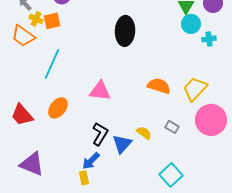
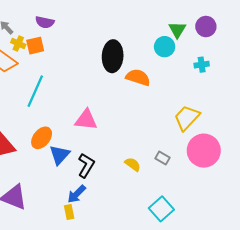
cyan circle: (191, 24) -> (165, 47), moved
orange semicircle: (159, 86) -> (138, 77), moved
blue triangle: (122, 144) -> (60, 155), moved

